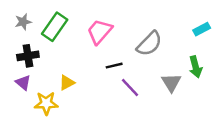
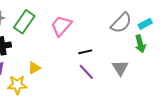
gray semicircle: (149, 44) -> (121, 23), moved
black line: (114, 66) -> (85, 52), moved
green arrow: (196, 67) -> (140, 44), moved

